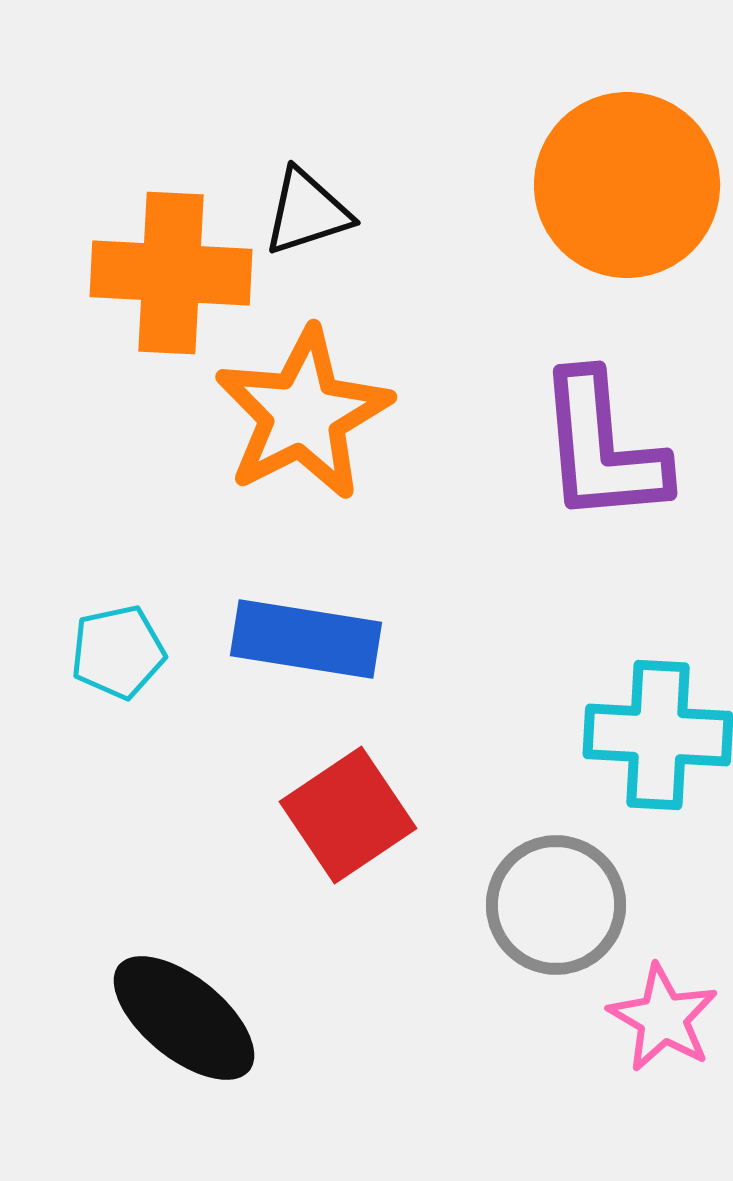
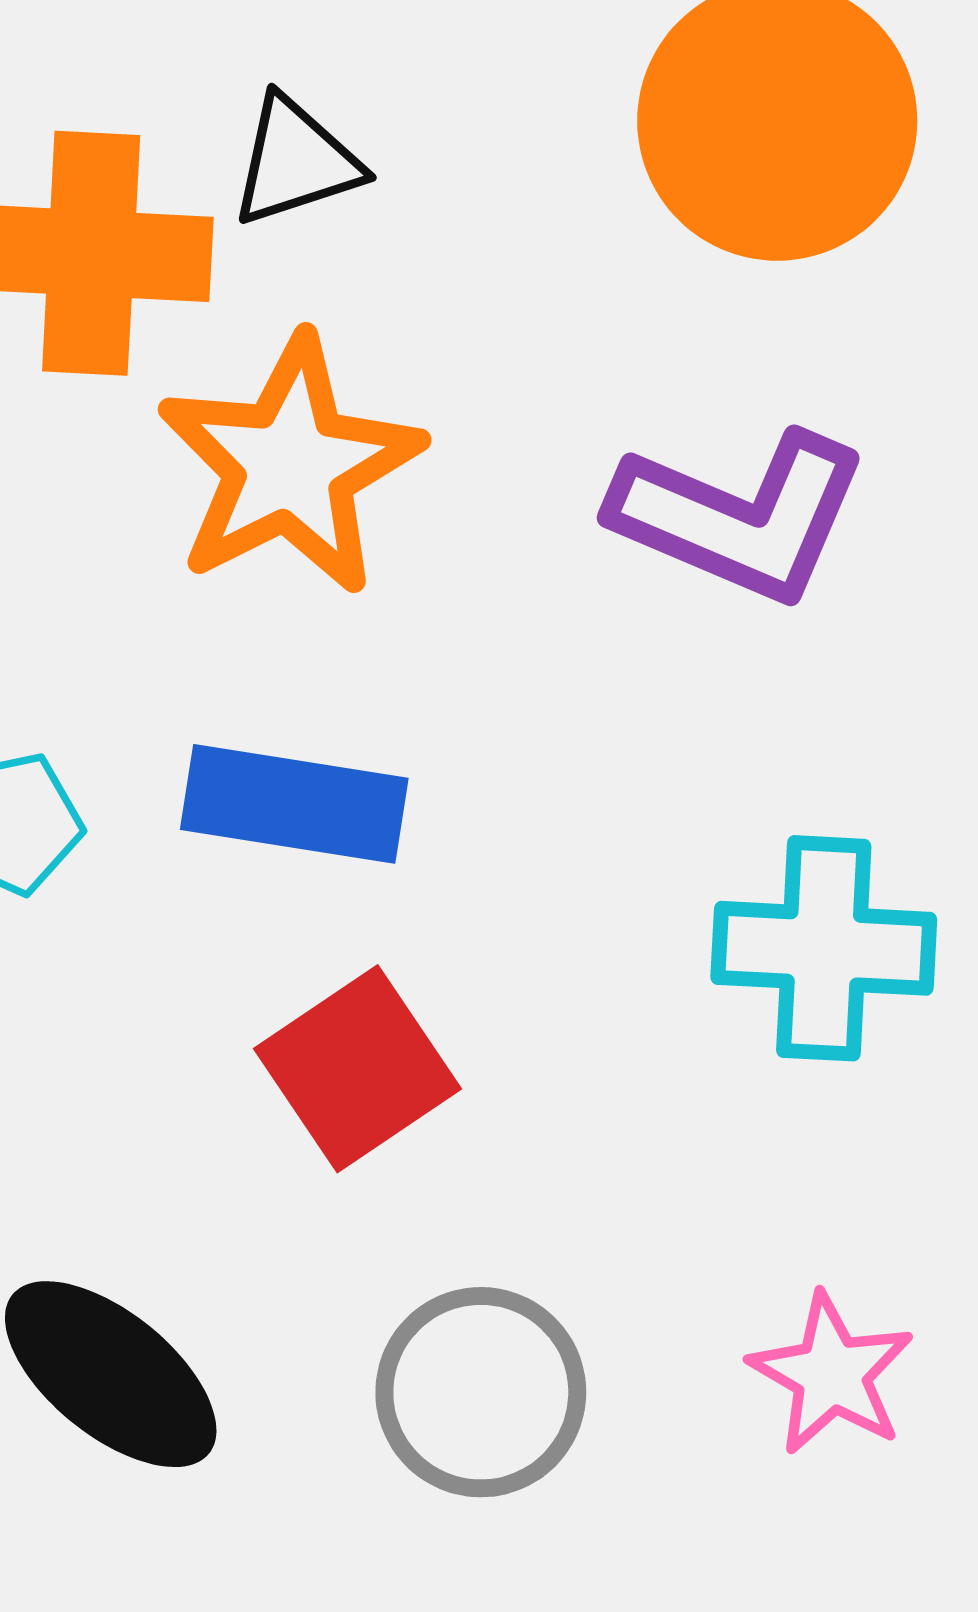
purple L-shape: (602, 448) -> (740, 516), turned -62
gray circle: (556, 905) -> (481, 1392), moved

